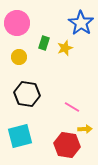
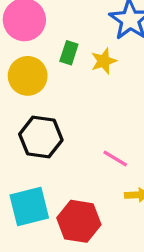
yellow circle: (19, 57) -> (28, 76), size x1.5
red hexagon: (67, 145) -> (79, 221), moved

